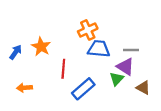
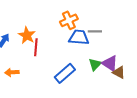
gray line: (131, 50) -> (95, 31), moved
purple triangle: (125, 67) -> (110, 63), moved
red line: (63, 69) -> (36, 47), moved

